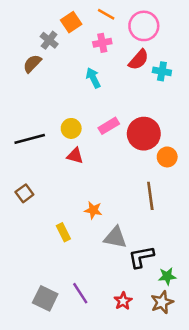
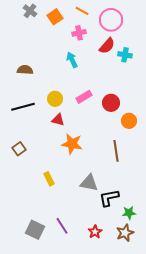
gray cross: (49, 40) -> (30, 11), moved
brown semicircle: (32, 64) -> (25, 70), moved, turned 49
red circle: (144, 134) -> (111, 103), size x0.7
orange star: (93, 210) -> (72, 144), moved, size x1.5

